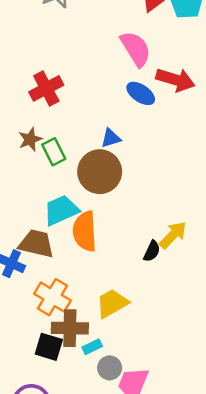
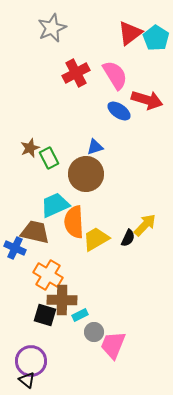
red cross: (46, 88) -> (76, 73), moved
yellow trapezoid: (112, 303) -> (96, 239), moved

